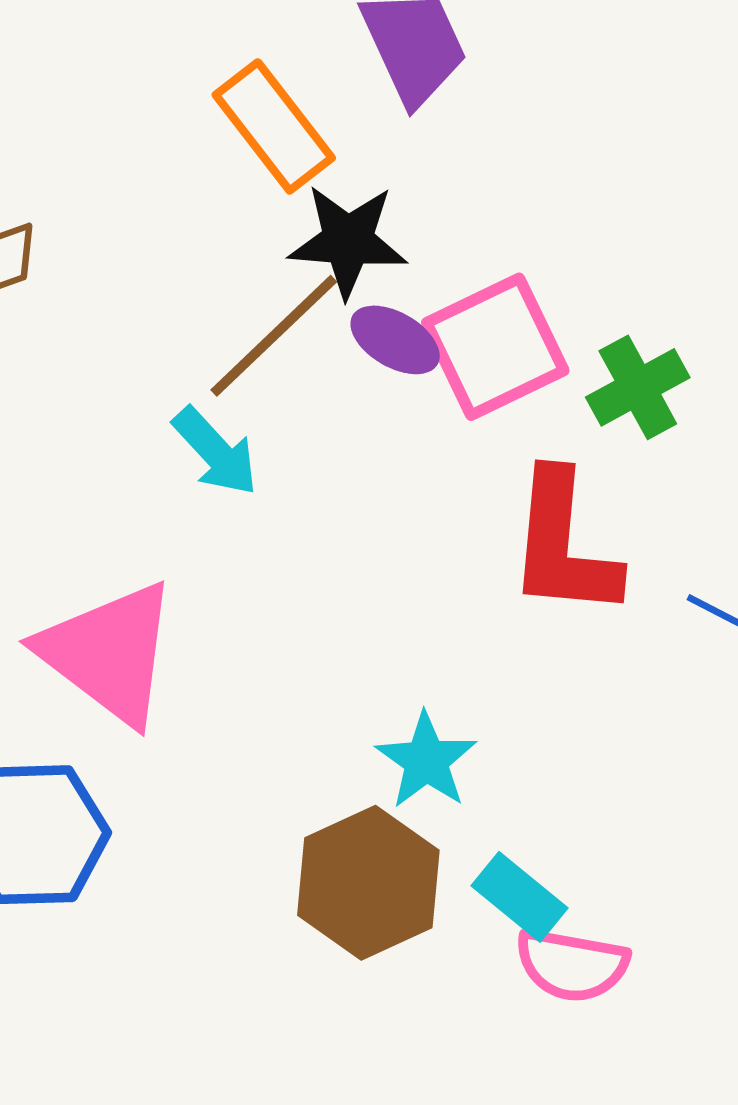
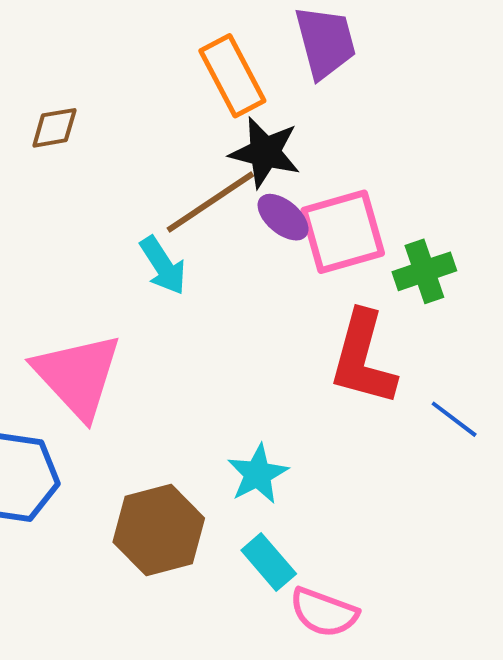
brown hexagon: (368, 883) -> (159, 530), moved
cyan rectangle: (519, 897) -> (269, 562), moved

